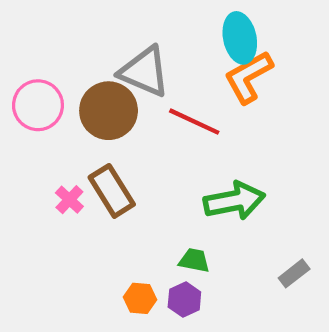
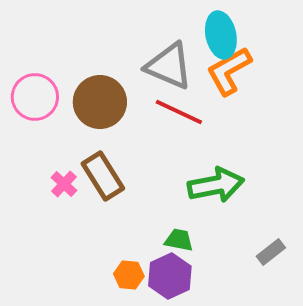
gray triangle: (144, 72) -> (169, 66), moved
purple hexagon: (184, 299) -> (170, 276), size x1.4

